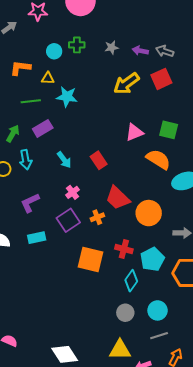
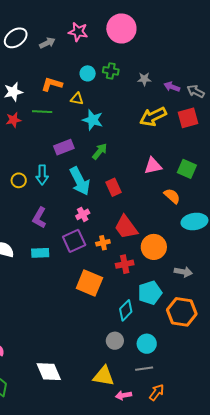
green line: (31, 101) -> (42, 112), moved
green arrow: (13, 134) -> (100, 151), moved
orange semicircle: (158, 159) -> (172, 196), size x0.7
cyan arrow: (64, 160) -> (80, 181), size x1.6
purple L-shape: (30, 203) -> (39, 218), turned -45
red cross: (124, 249) -> (125, 264), moved, turned -36

